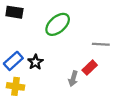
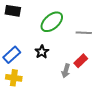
gray line: (101, 44) -> (84, 33), moved
black star: (35, 62) -> (42, 52), moved

